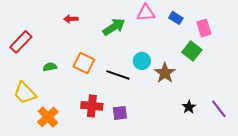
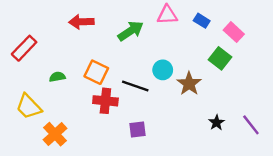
red arrow: (71, 19) -> (81, 22), size x1.5
pink rectangle: (204, 28) -> (234, 32), turned -30
red cross: (92, 106) -> (105, 101), moved

